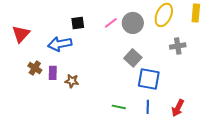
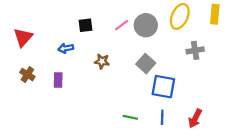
blue arrow: (60, 44) -> (66, 48), size x0.6
brown cross: (35, 68) -> (27, 75), moved
brown star: (72, 81) -> (102, 61), moved

